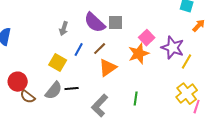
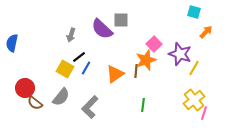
gray square: (116, 23) -> (121, 20), moved
brown line: (100, 49) -> (136, 71), moved, turned -40
blue line: (79, 50) -> (86, 68), moved
black line: (72, 89) -> (79, 57), moved, turned -32
gray L-shape: (100, 106) -> (90, 107), moved

